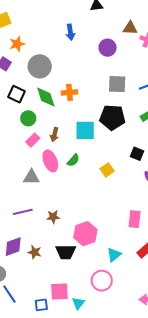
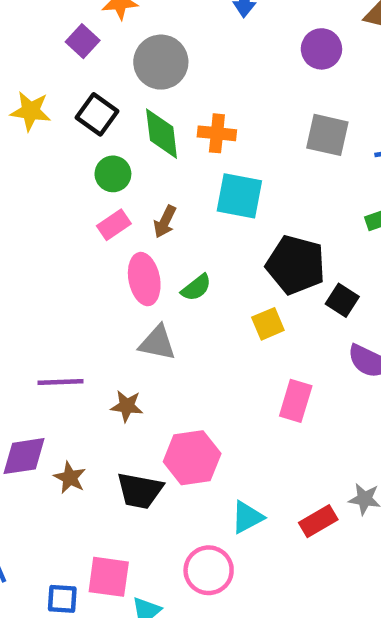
black pentagon: (112, 117) -> (296, 265), moved
cyan square: (85, 130) -> (239, 196), moved
gray triangle: (31, 177) -> (157, 343), moved
pink rectangle: (135, 219) -> (296, 401), moved

